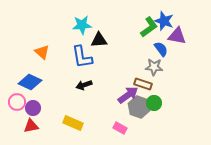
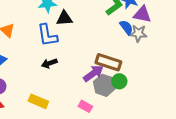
gray star: (154, 67) -> (138, 33), moved
brown rectangle: (143, 84) -> (108, 62), size x1.4

